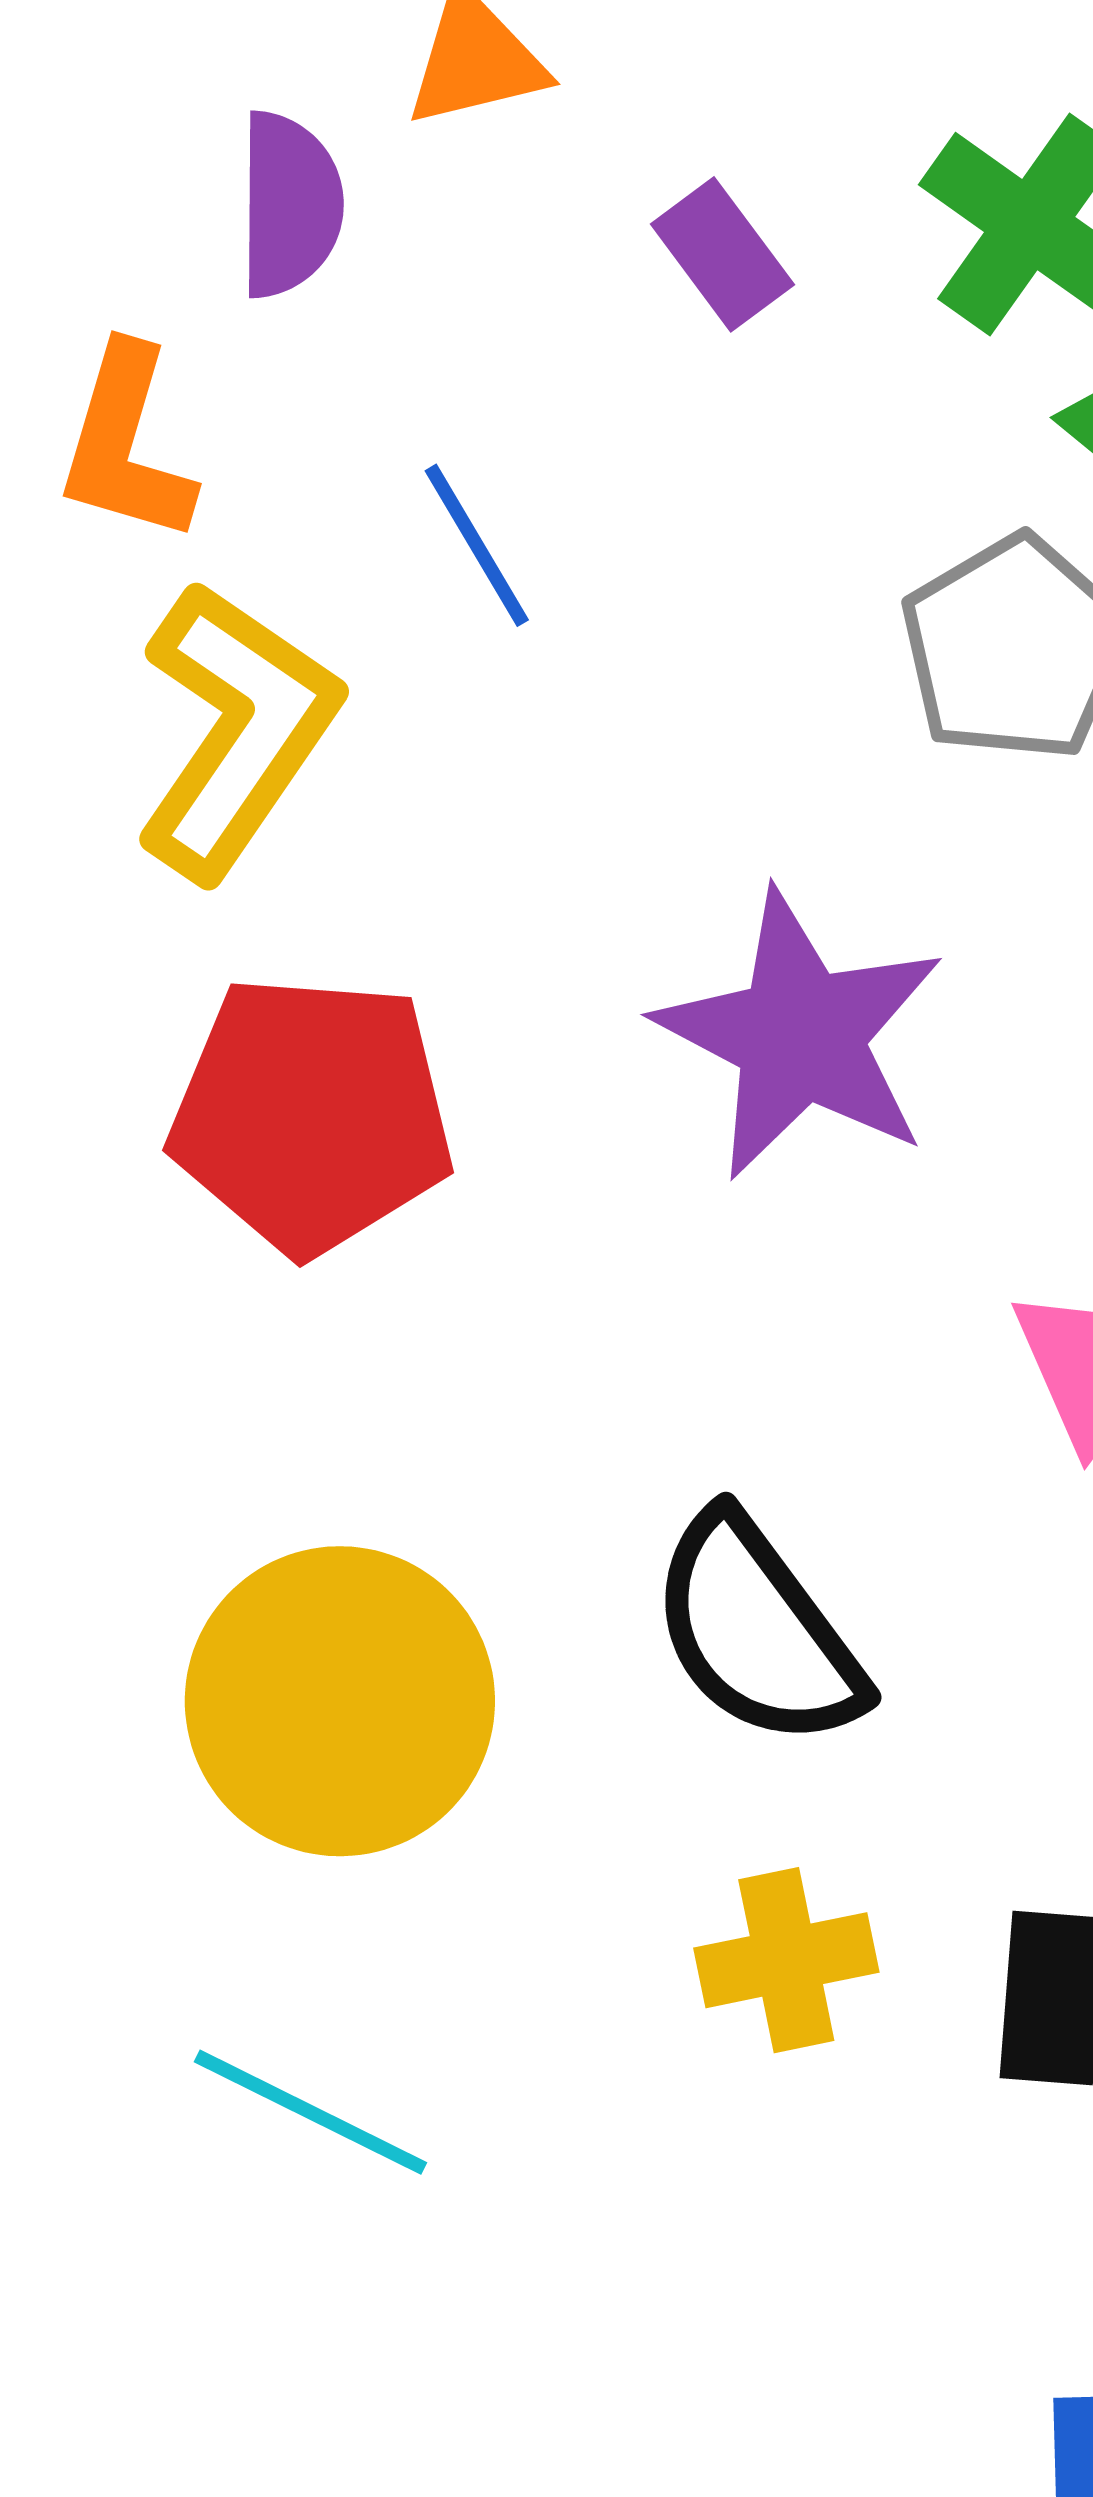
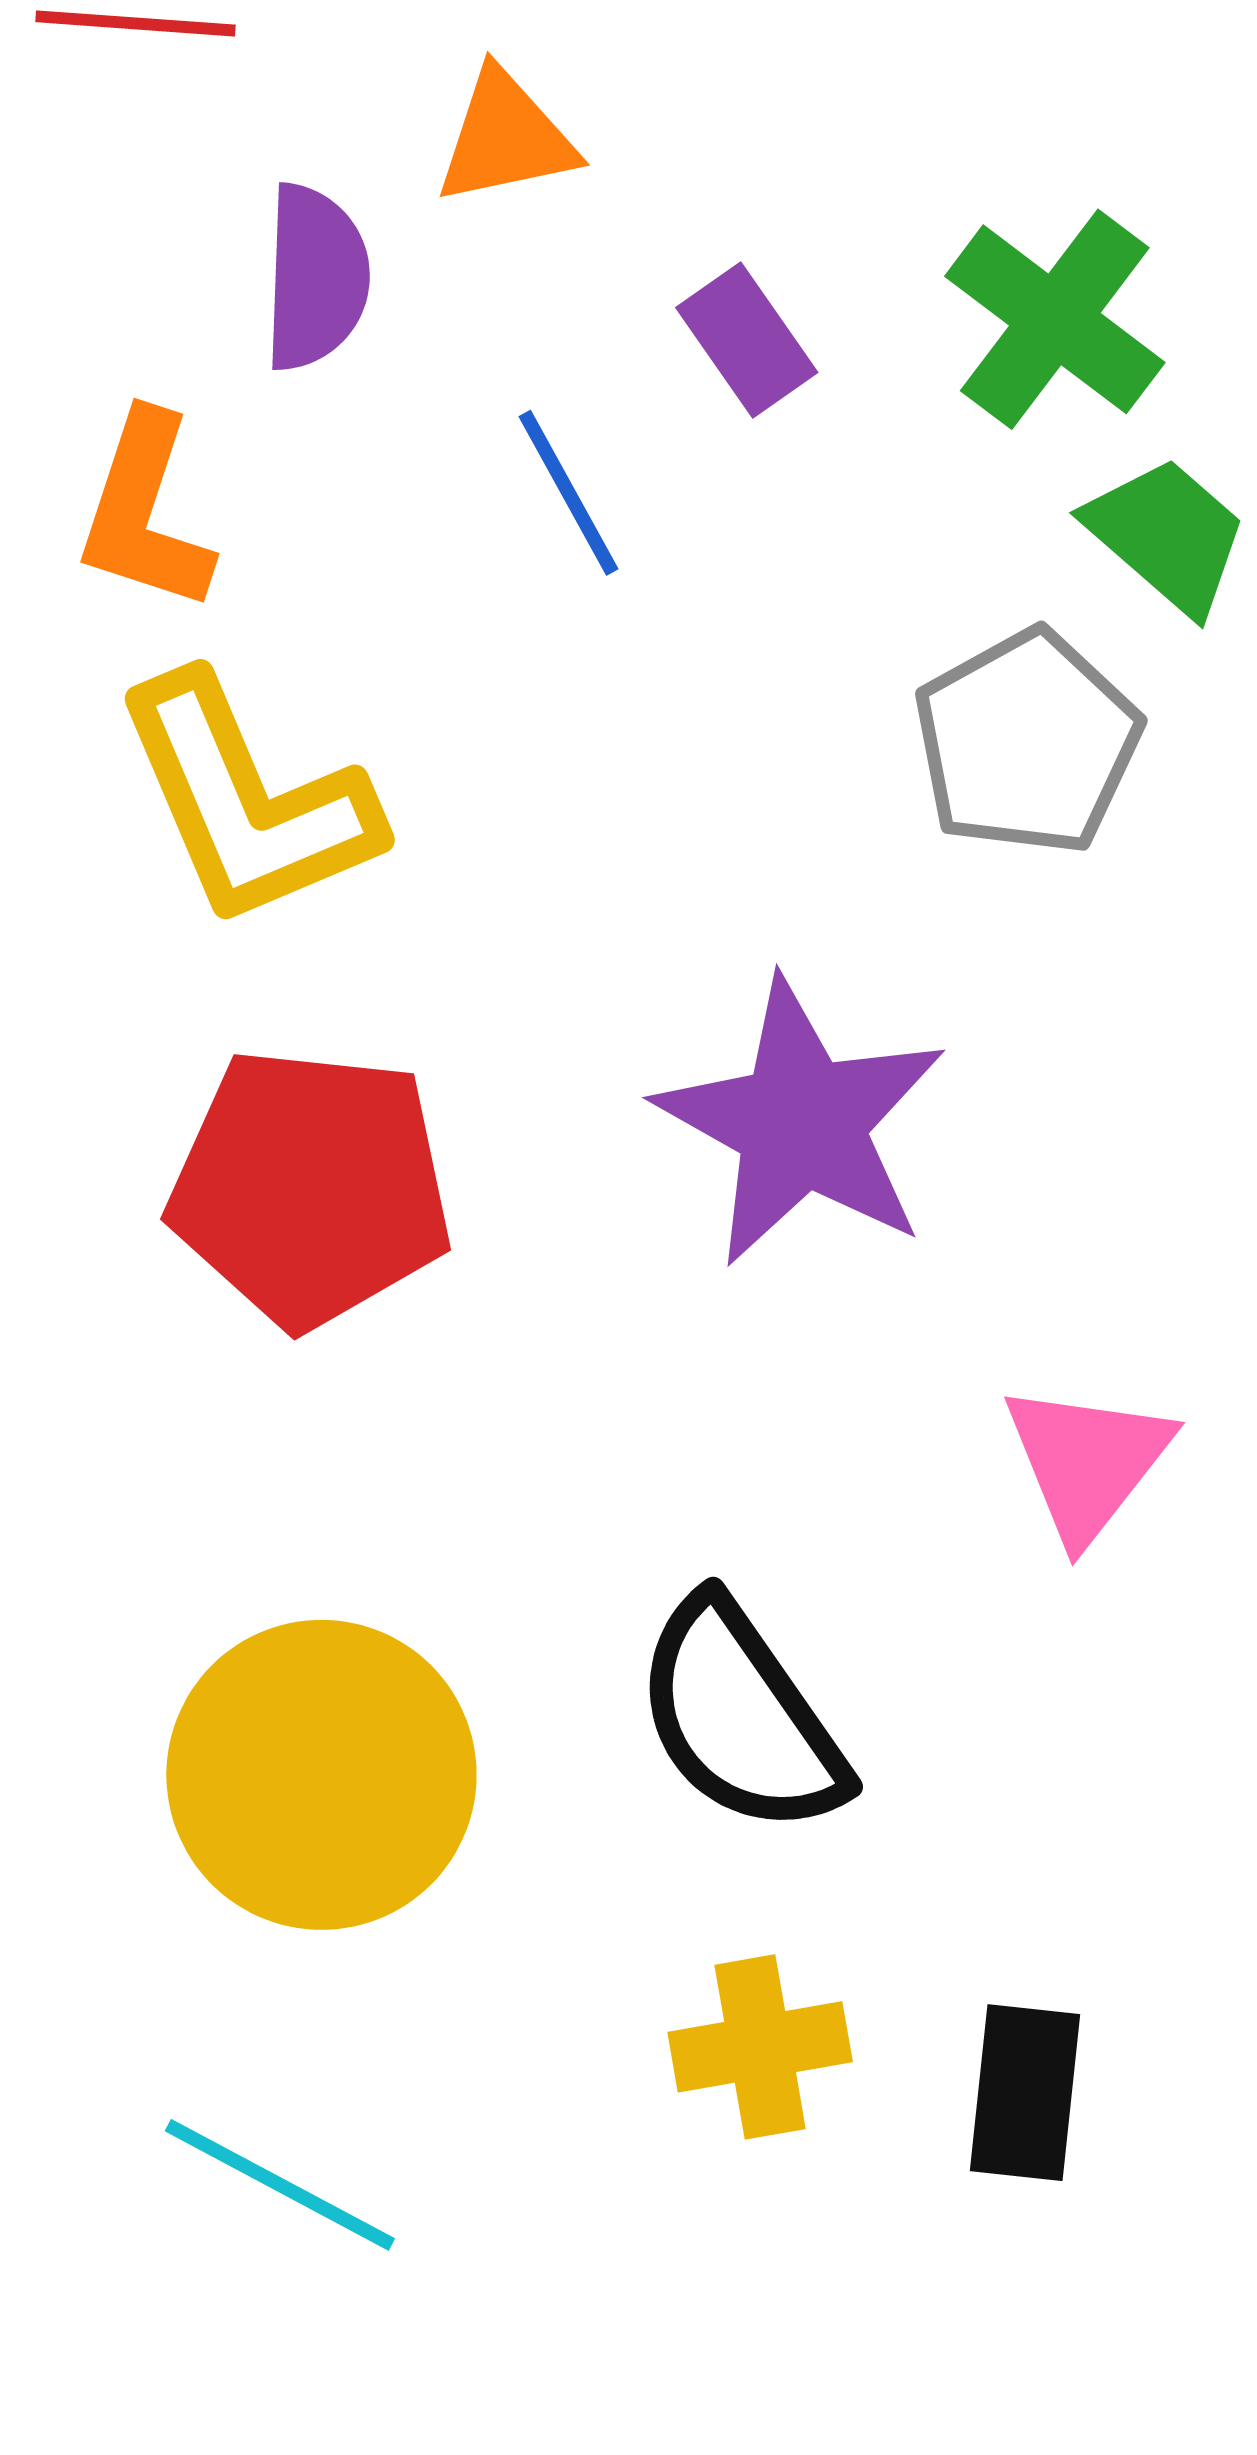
blue line: (477, 545) -> (568, 493), moved
yellow L-shape: (236, 730) -> (247, 801), turned 121

